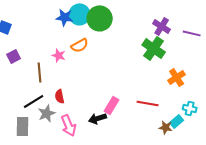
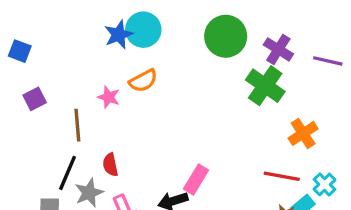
blue star: (65, 17) -> (119, 35), turned -30
green circle: (100, 18) -> (226, 36), moved
black line: (34, 101) -> (68, 173), turned -35
red line: (148, 103) -> (282, 176), moved
cyan cross: (190, 108) -> (324, 184), turned 32

